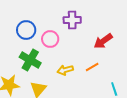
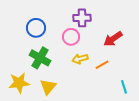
pink circle: (50, 39) -> (71, 37), moved
yellow arrow: (65, 70) -> (80, 59), moved

